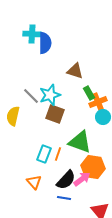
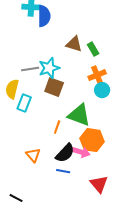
green rectangle: (89, 93) -> (93, 49), moved
gray line: (31, 96) -> (30, 69), turned -54
cyan rectangle: (44, 154) -> (24, 103), moved
pink arrow: (82, 179) -> (81, 152), turned 54

